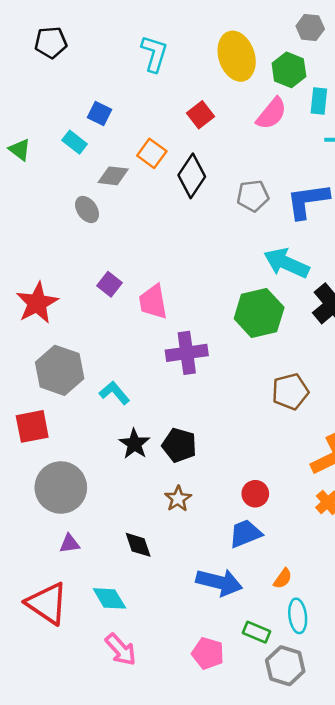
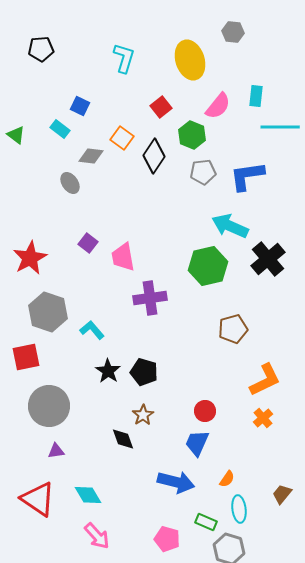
gray hexagon: (310, 27) -> (233, 32), moved
green hexagon: (289, 70) -> (192, 135), moved
blue trapezoid: (245, 534) -> (197, 443), turned -44
black diamond: (138, 545) -> (123, 439), moved

